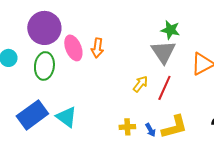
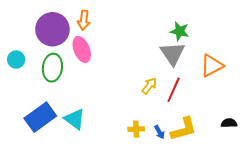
orange arrow: (97, 48) -> (84, 20), moved

